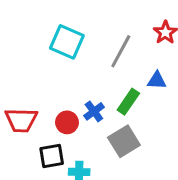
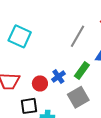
cyan square: (67, 42) -> (20, 36), moved

